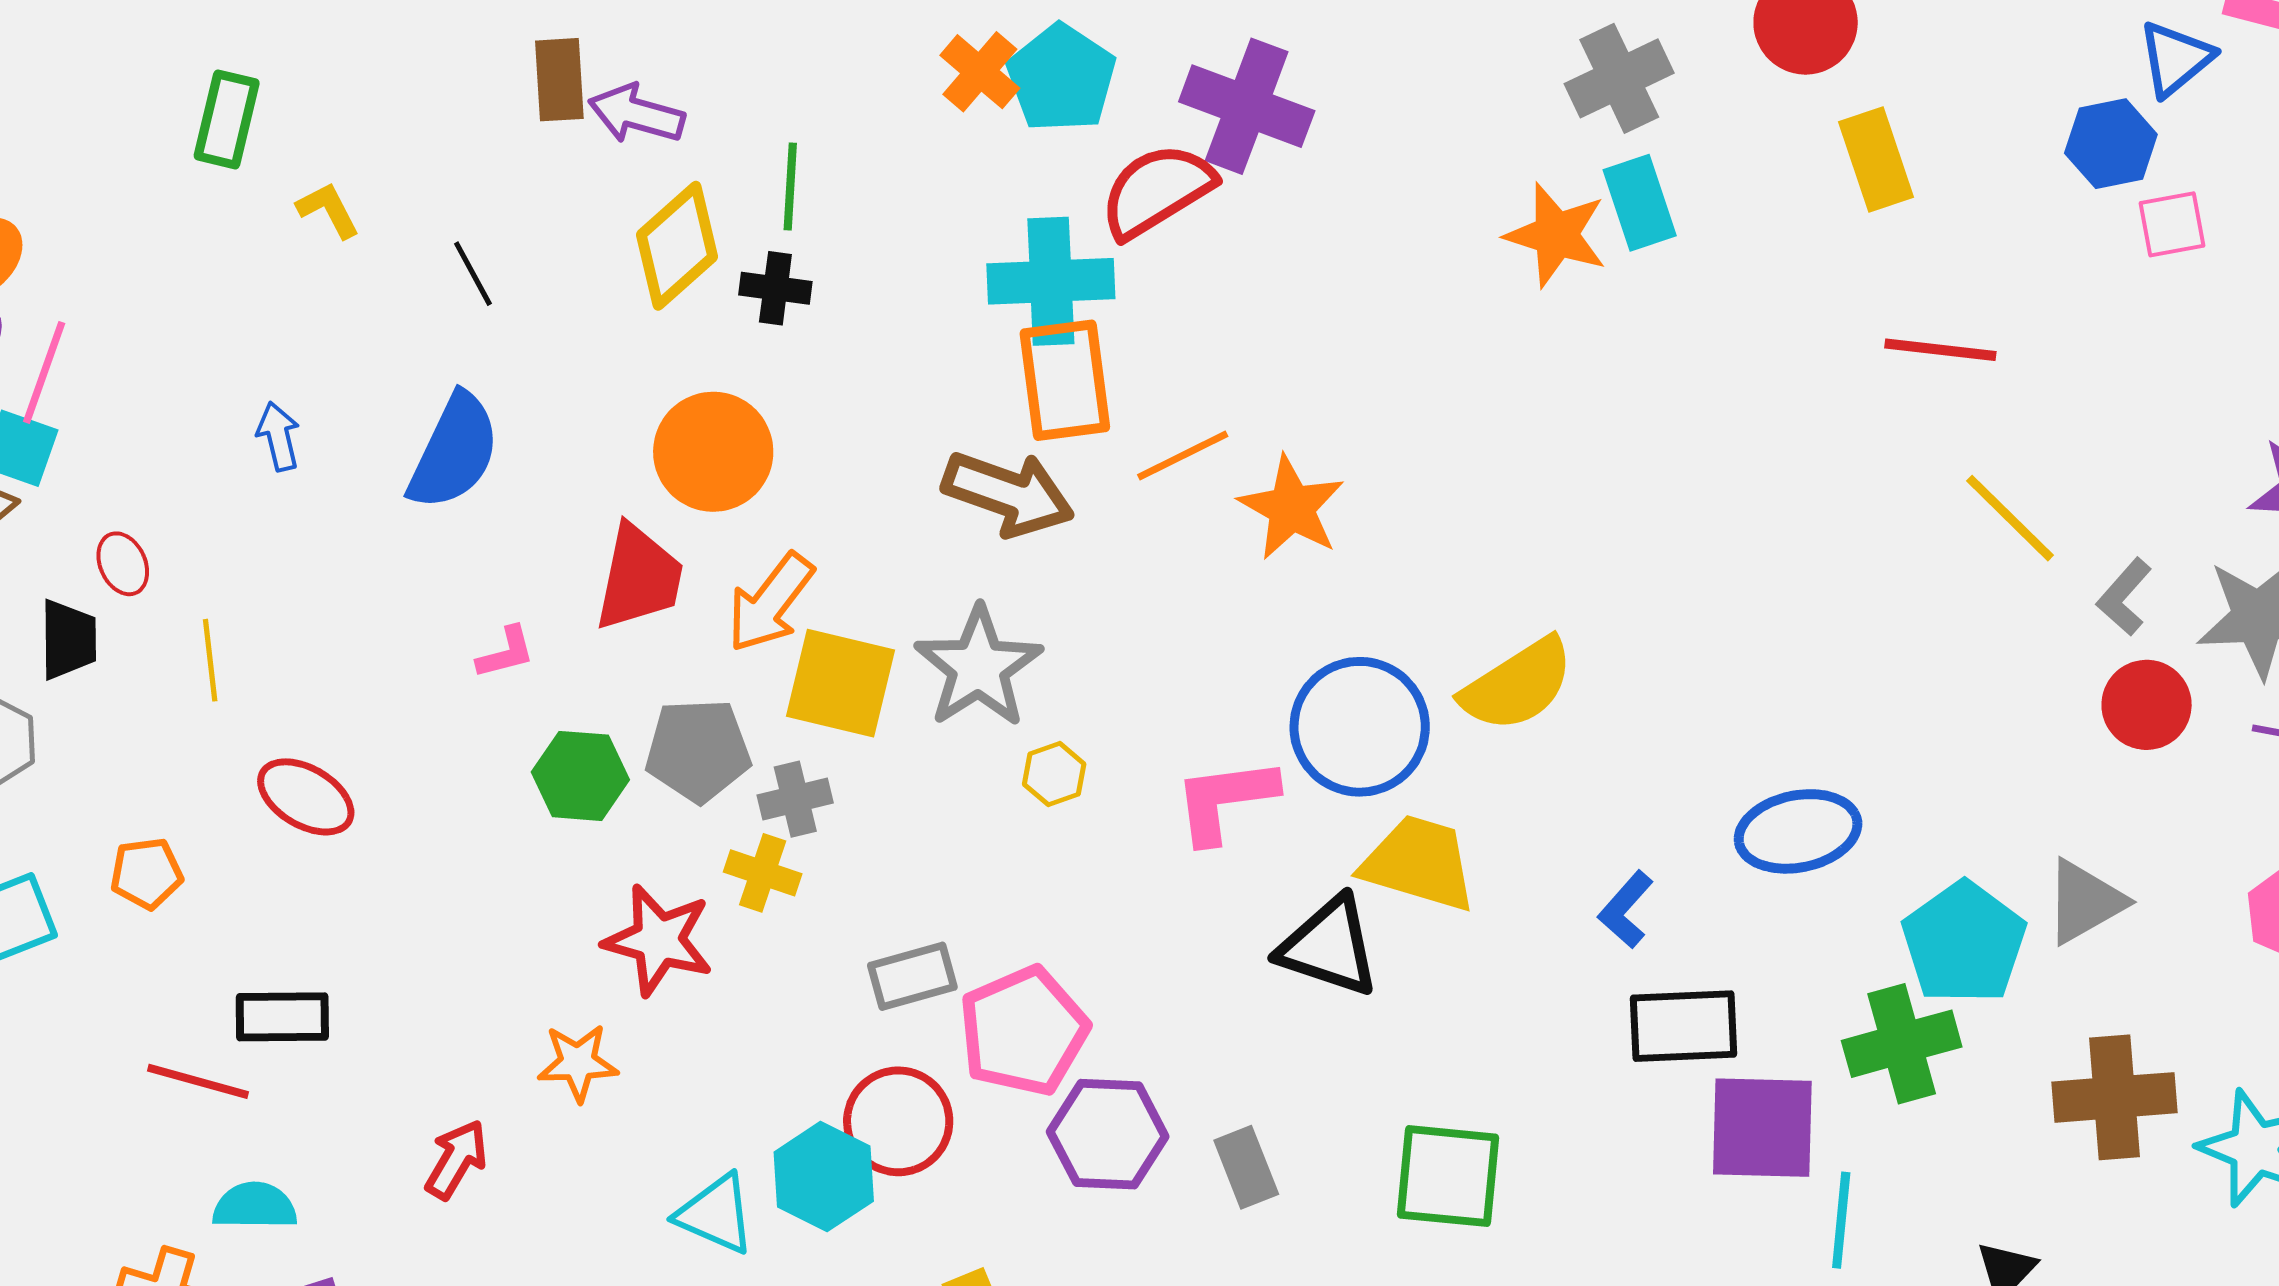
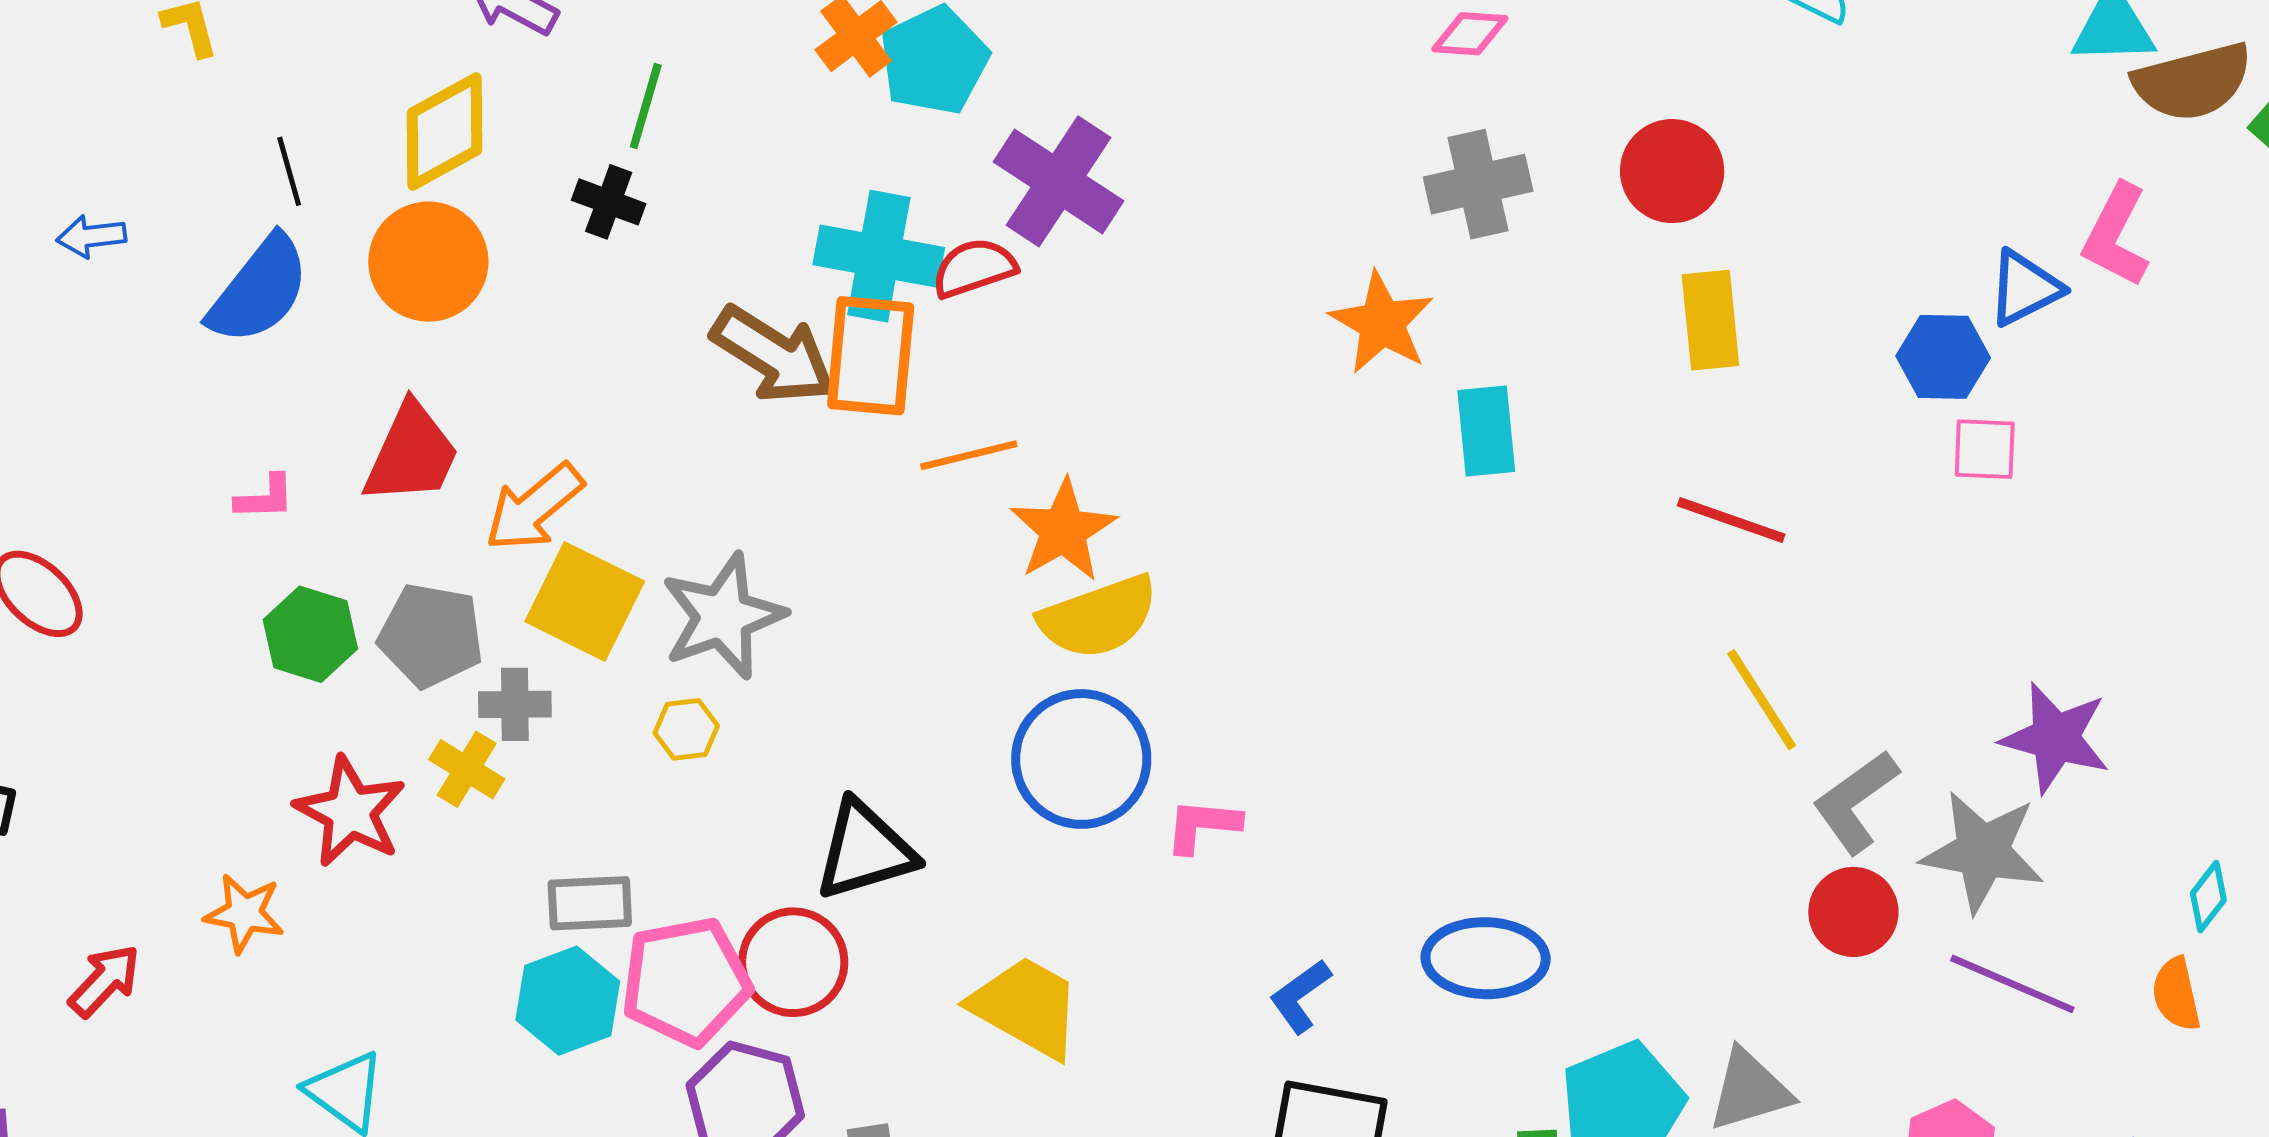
purple cross: (1247, 106) -> (1058, 181), moved
red semicircle: (1157, 191) -> (974, 268), moved, size x0.7
cyan rectangle: (1640, 203) -> (1486, 431), moved
yellow diamond: (677, 246) -> (444, 131), moved
black line: (473, 274) -> (289, 171), moved
blue arrow: (278, 436) -> (91, 236), turned -96
orange circle: (713, 452) -> (428, 262), moved
brown arrow: (1008, 494) -> (773, 355), moved
gray L-shape: (2124, 597) -> (1856, 802), size x1.4
yellow semicircle: (1518, 685) -> (1098, 617), moved
yellow hexagon: (1054, 774) -> (686, 729), moved
pink L-shape: (1225, 800) -> (1203, 825), moved, size x0.7
yellow trapezoid: (1419, 863) -> (1026, 1007), moved
black triangle: (1329, 947) -> (865, 850), moved, turned -48
red circle: (898, 1121) -> (793, 962), moved
cyan hexagon: (824, 1177) -> (568, 1001), moved

